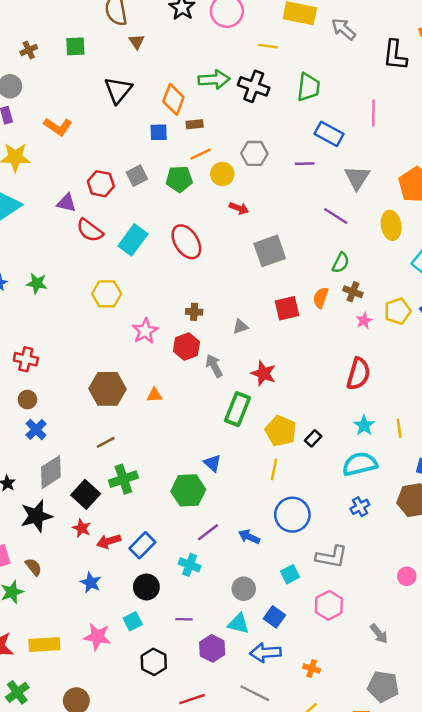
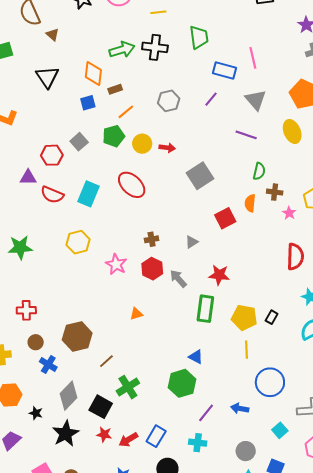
pink line: (373, 113) -> (253, 58), moved
purple line: (305, 164) -> (211, 99), turned -35
yellow circle: (222, 174) -> (142, 144), moved
green star: (37, 283) -> (20, 247), size x1.4
brown hexagon: (107, 389) -> (77, 337), moved

